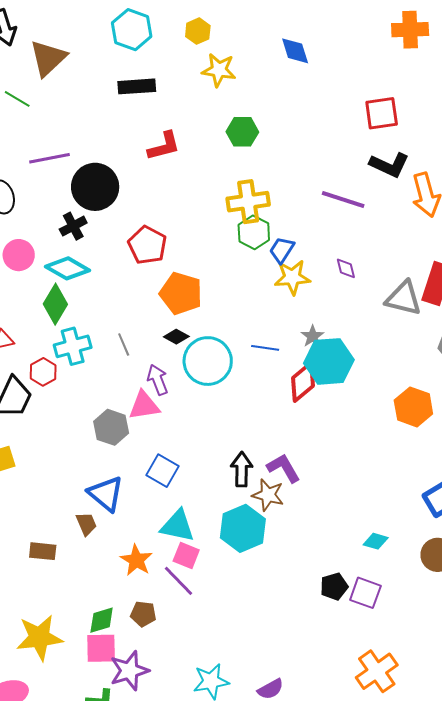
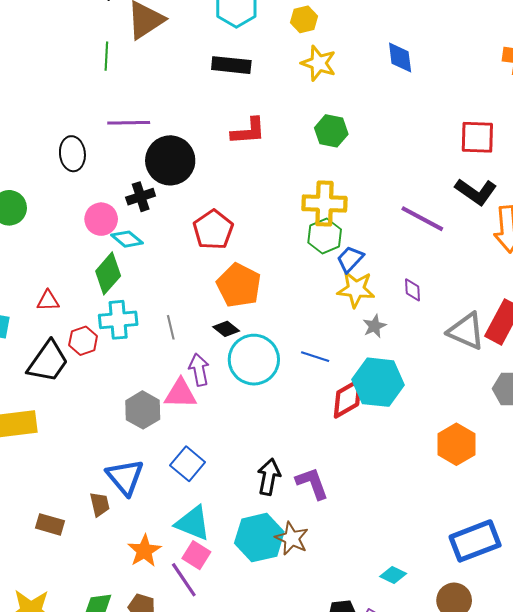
green line: (17, 99) -> (106, 56), turned 52
pink circle: (19, 255) -> (101, 219), moved
cyan diamond: (67, 268) -> (127, 239), size x0.7
gray star: (313, 336) -> (374, 326), moved
brown star: (268, 495) -> (292, 538), moved

